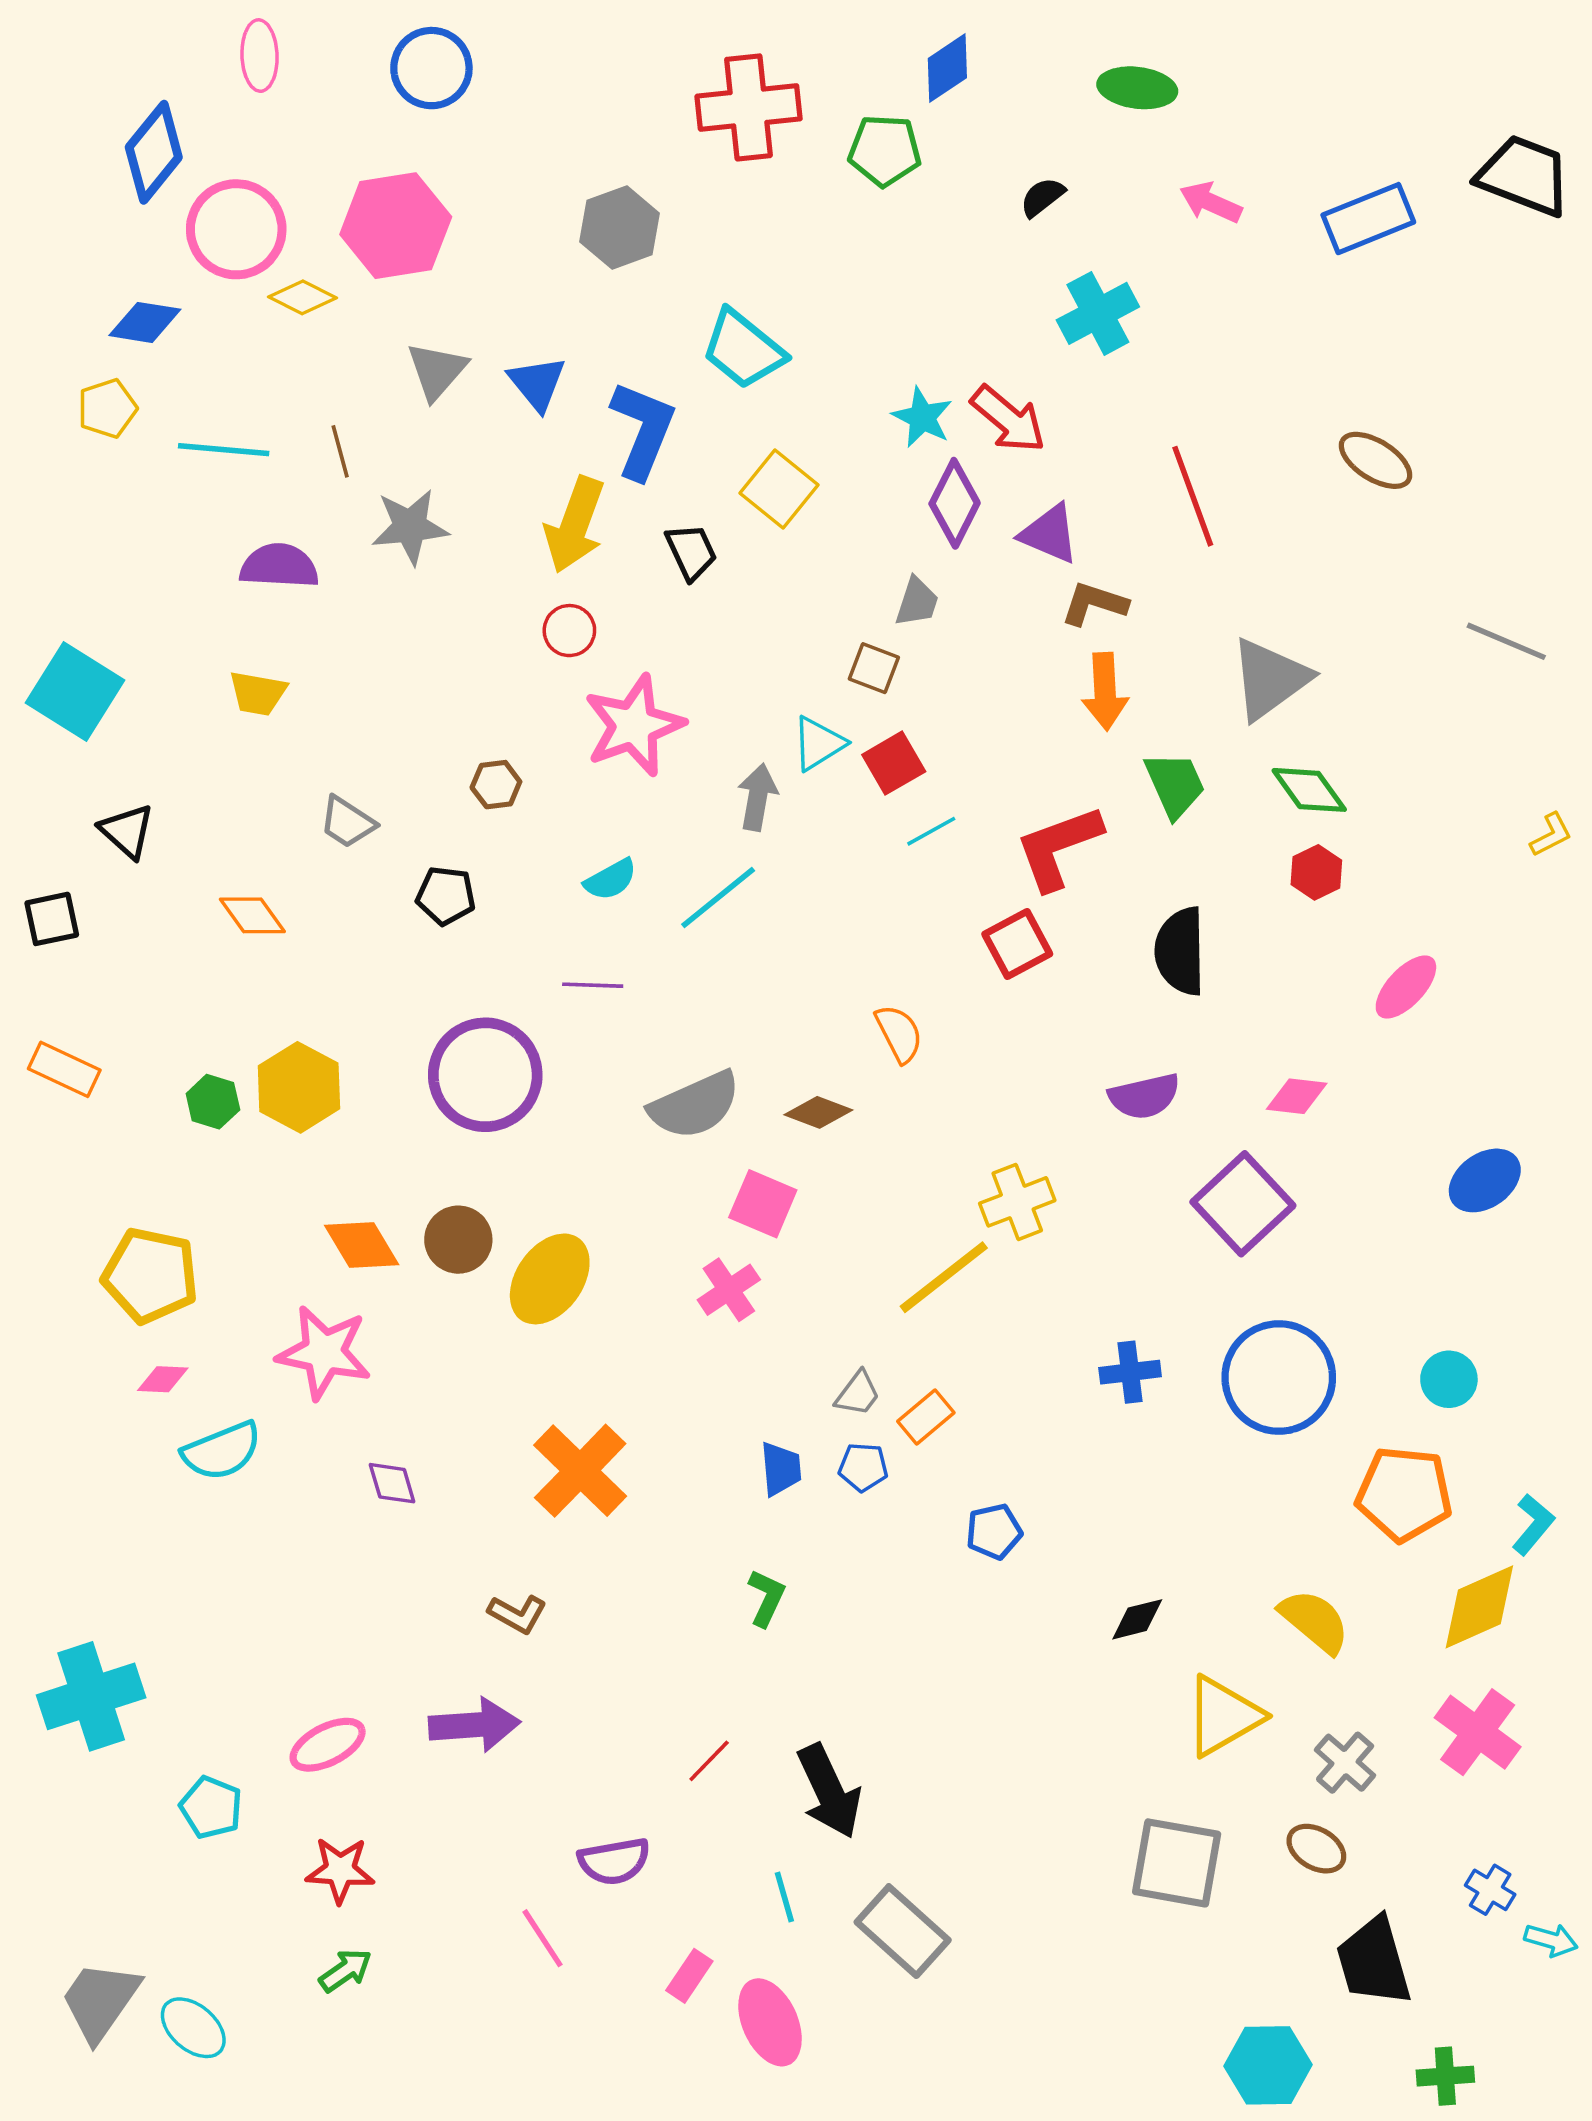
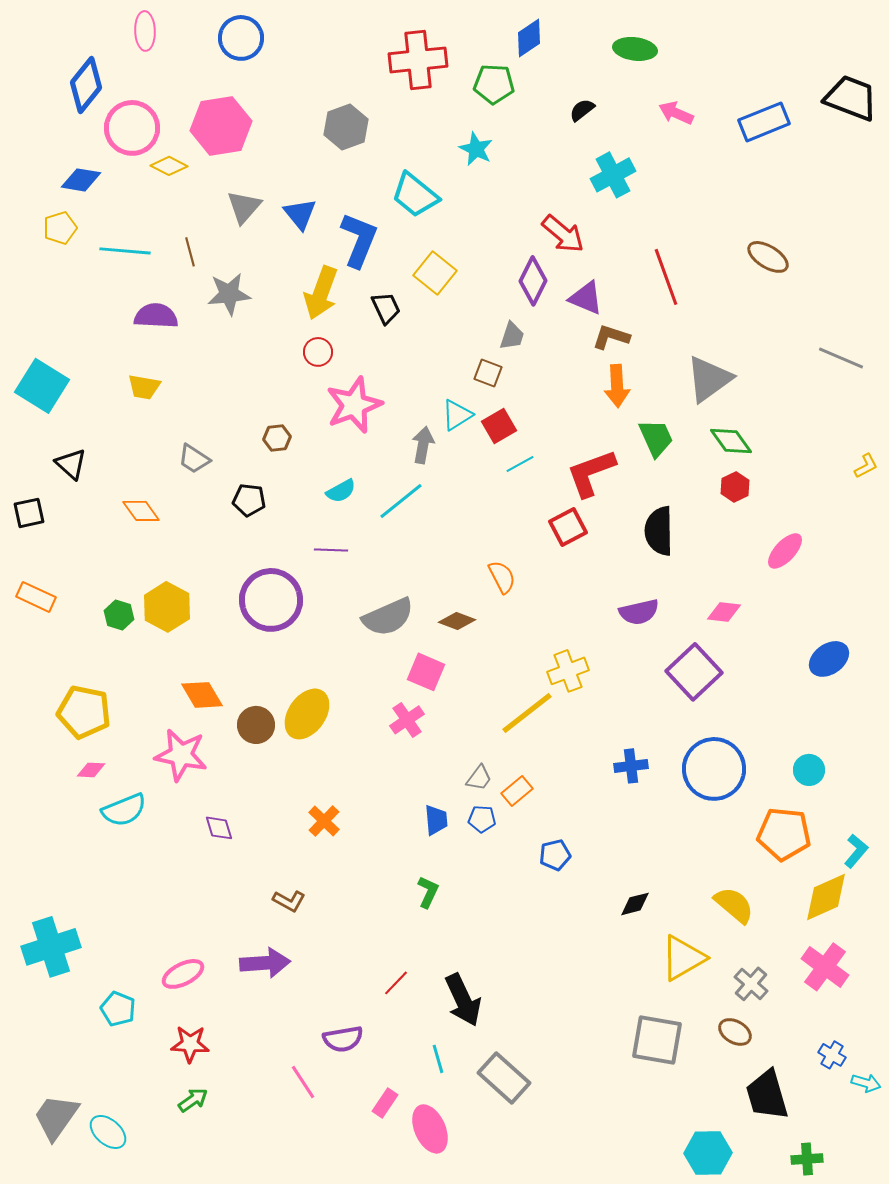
cyan star: (922, 417) -> (476, 149), moved
brown circle: (458, 1240) -> (256, 725), moved
orange cross: (580, 1471) -> (324, 821), size x0.6

